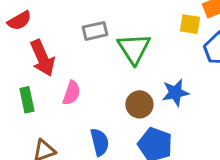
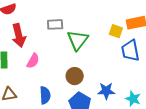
blue star: (175, 93) -> (106, 91), moved

